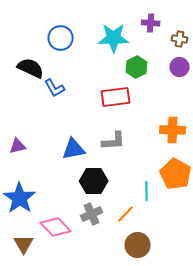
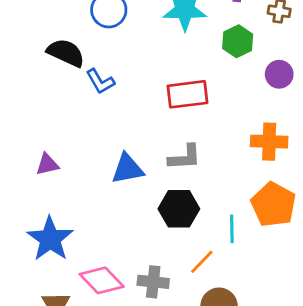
green hexagon: (137, 67) -> (238, 41), moved
purple circle: (180, 67) -> (279, 74), moved
black hexagon: (94, 181) -> (179, 209), moved
gray cross: (92, 214) -> (153, 282), moved, turned 30

